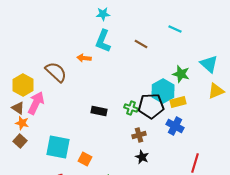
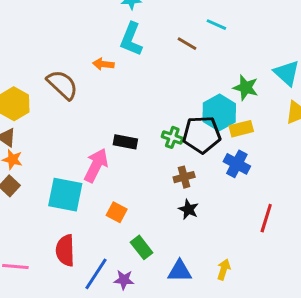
cyan line: (175, 29) -> (216, 25), moved
pink arrow: (36, 103) -> (96, 165), moved
orange square: (85, 159) -> (117, 212), moved

